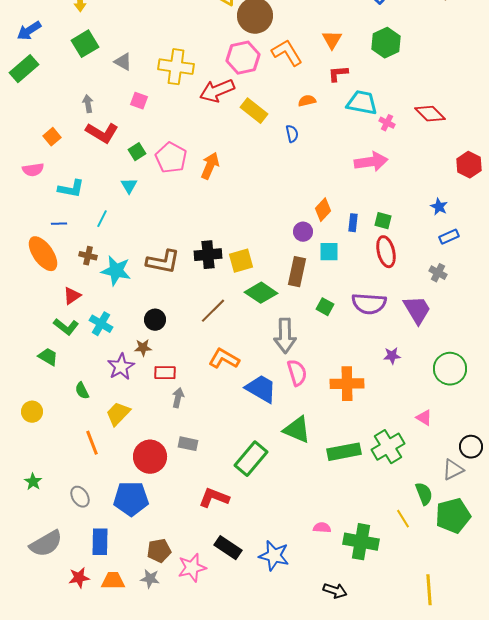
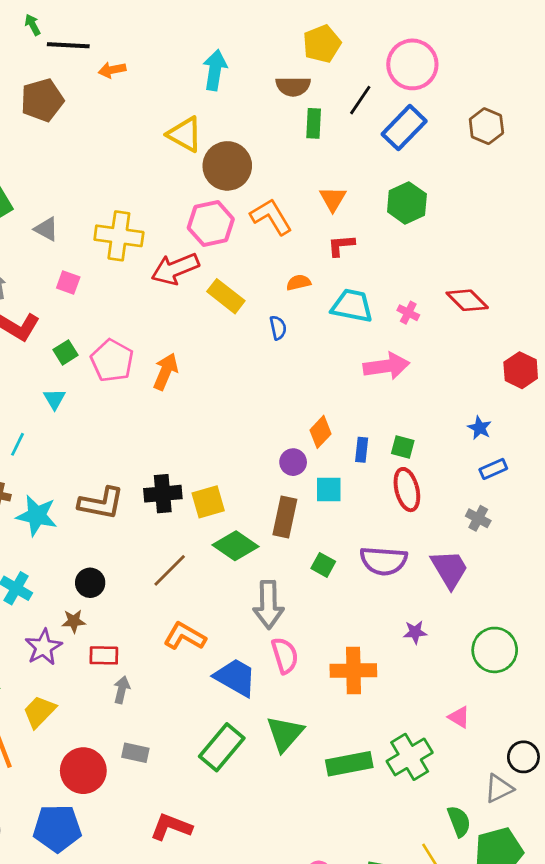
cyan trapezoid: (362, 103) -> (352, 306), moved
green triangle: (297, 430) -> (285, 734), turned 48
green rectangle: (251, 459) -> (222, 747), moved

